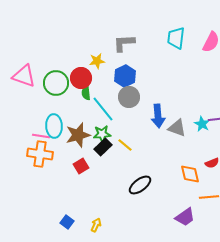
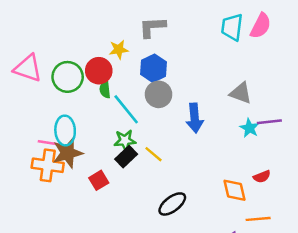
cyan trapezoid: (176, 38) -> (232, 27), moved
gray triangle: (177, 128) -> (241, 93), moved
brown star: (78, 135) -> (68, 153), moved

